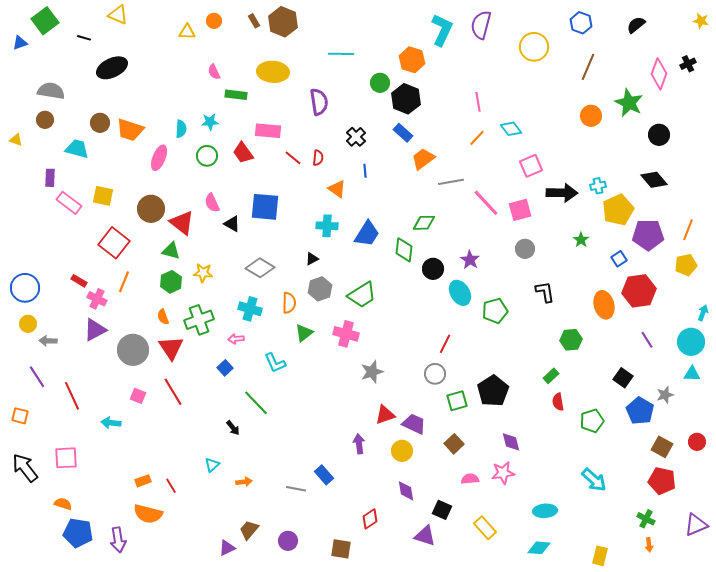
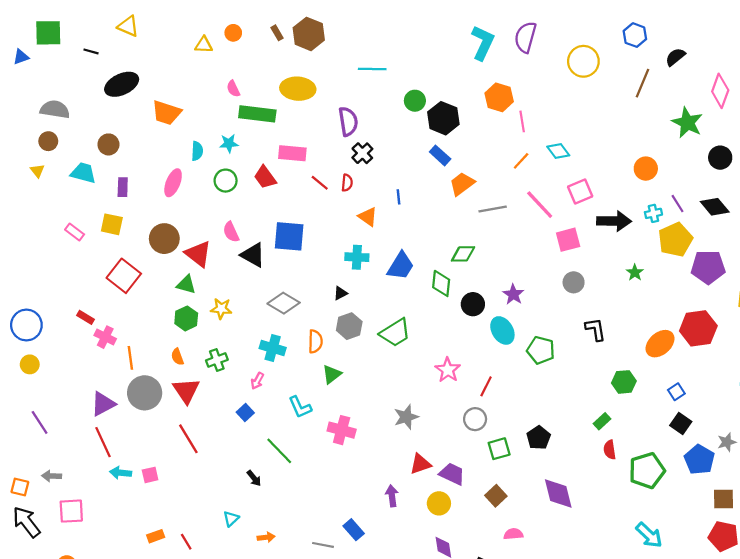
green square: (45, 21) -> (48, 33), turned 36
black semicircle: (636, 25) -> (675, 57), moved
orange hexagon: (412, 60) -> (499, 97), moved
green rectangle: (236, 95) -> (257, 114), size x1.5
orange circle: (591, 116) -> (646, 169), moved
orange trapezoid: (130, 130) -> (166, 113), moved
black cross: (356, 137) -> (362, 153), moved
yellow triangle: (16, 140) -> (37, 171), moved, turned 32
purple rectangle: (50, 178) -> (123, 187), moved
pink rectangle: (69, 203) -> (75, 232), size x0.7
pink line: (486, 203) -> (540, 205), moved
black triangle: (232, 224) -> (253, 255), size x1.4
blue square: (619, 259) -> (676, 392), moved
orange line: (124, 282) -> (130, 358), moved, turned -30
orange ellipse: (604, 305) -> (660, 344), turned 64
green pentagon: (495, 311) -> (541, 350), turned 30
green cross: (199, 320) -> (217, 360), size x0.7
purple triangle: (95, 330) -> (103, 404), moved
pink cross: (346, 334) -> (342, 430), moved
pink arrow: (236, 339) -> (257, 381), turned -56
purple line: (647, 340) -> (678, 204), moved
gray arrow: (48, 341) -> (52, 476), moved
black pentagon: (493, 391) -> (539, 438), size x0.7
red line: (72, 396) -> (103, 442), moved
pink square: (138, 396) -> (150, 475), moved, turned -35
orange square: (20, 416) -> (20, 487), moved
green pentagon: (592, 421) -> (647, 471), size x1.4
purple diamond: (511, 442) -> (558, 494), size x1.5
brown square: (662, 447) -> (723, 499), turned -30
pink star: (503, 473) -> (448, 370), moved, turned -30

